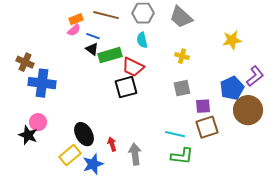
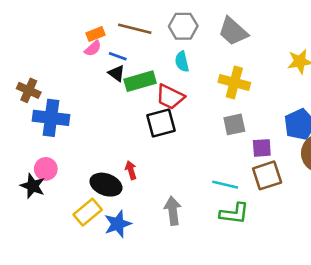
yellow cross: (182, 56) -> (234, 82), size x1.6
black ellipse: (84, 134) -> (106, 185), turned -40
red arrow: (112, 144) -> (131, 170), moved

